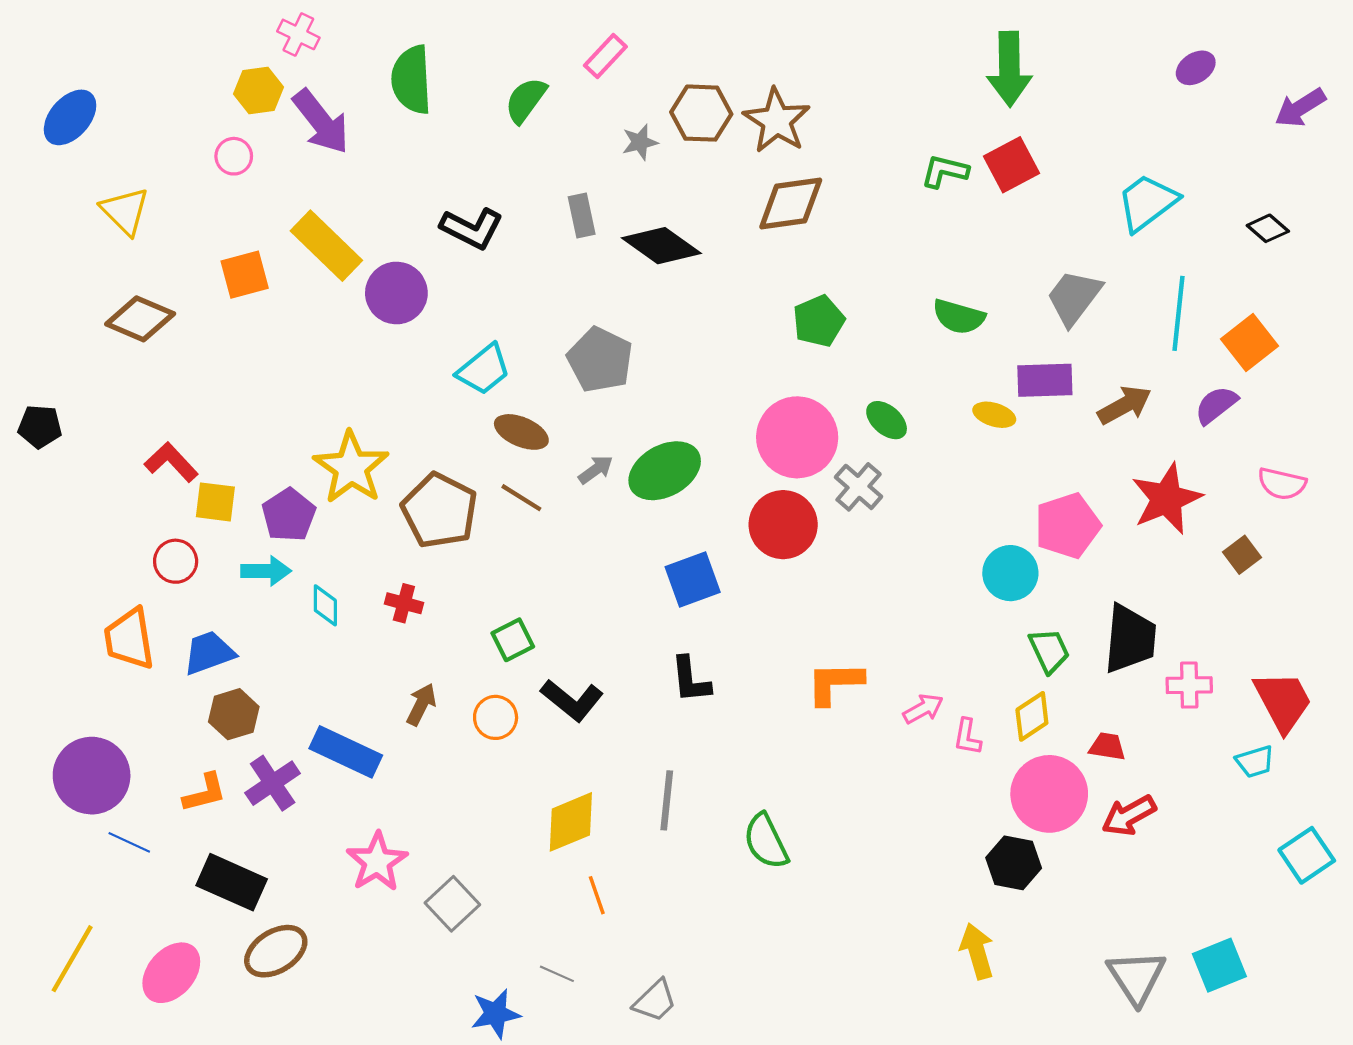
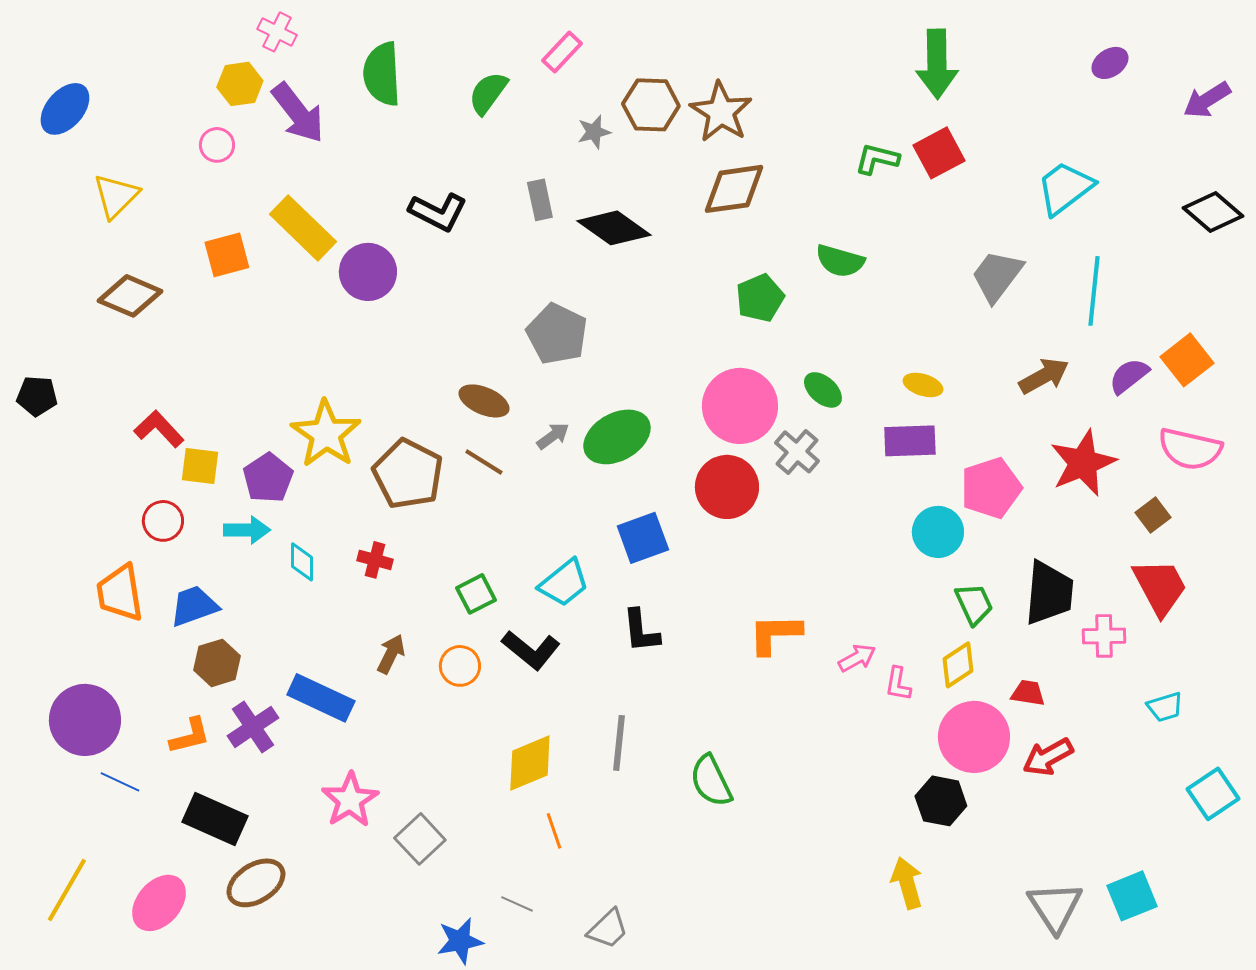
yellow triangle: (125, 211) -> (116, 196), turned 30
black diamond: (1268, 228) -> (1213, 212), moved, size x1.5
green semicircle: (959, 317) -> (840, 261), moved
orange square: (1250, 343) -> (1187, 360), moved
cyan trapezoid: (484, 369) -> (564, 583), moved
purple rectangle: (1045, 380) -> (910, 441), moved
pink semicircle: (1282, 484) -> (1190, 449), size x1.4
red trapezoid: (1283, 701) -> (1160, 587), moved

